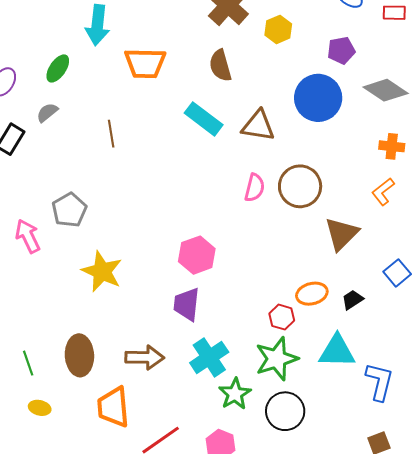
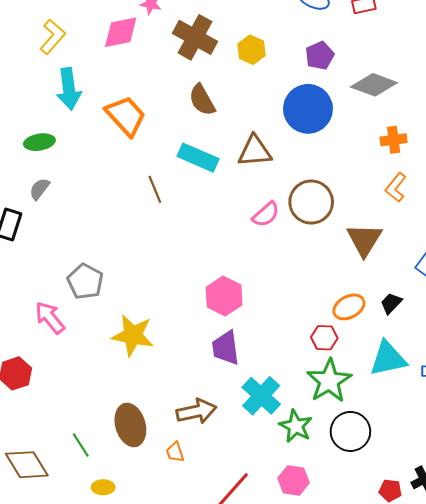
orange trapezoid: (145, 63) -> (126, 116), turned -120
green ellipse: (58, 68) -> (39, 142), turned 60
brown line: (111, 134) -> (155, 189), moved
pink semicircle: (255, 188) -> (266, 214), turned 48
orange trapezoid: (113, 407) -> (175, 452), moved, size x0.5

